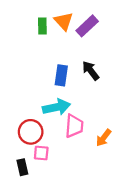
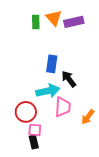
purple rectangle: (87, 26) -> (74, 22), turned 30
black arrow: (91, 71) -> (69, 79), moved
black rectangle: (22, 167) -> (34, 142), moved

